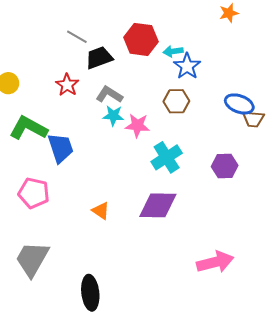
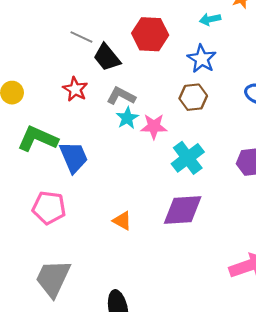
cyan arrow: (173, 51) -> (210, 19), moved
black trapezoid: (99, 58) -> (107, 57), turned -104
cyan star: (113, 116) -> (127, 118), turned -30

